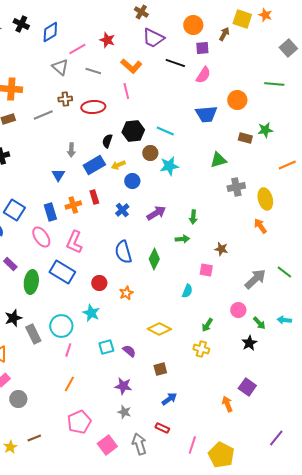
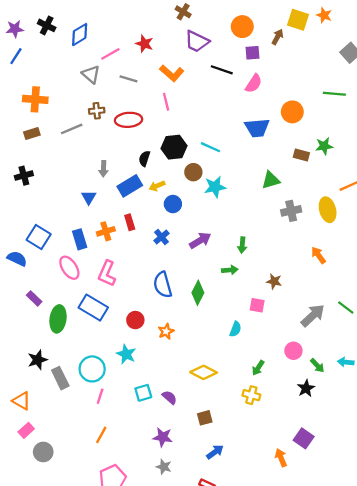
yellow ellipse: (265, 199) -> (328, 210), moved

